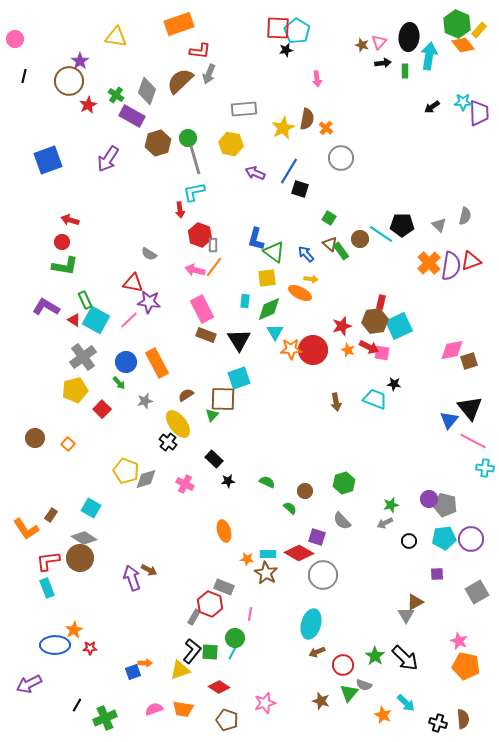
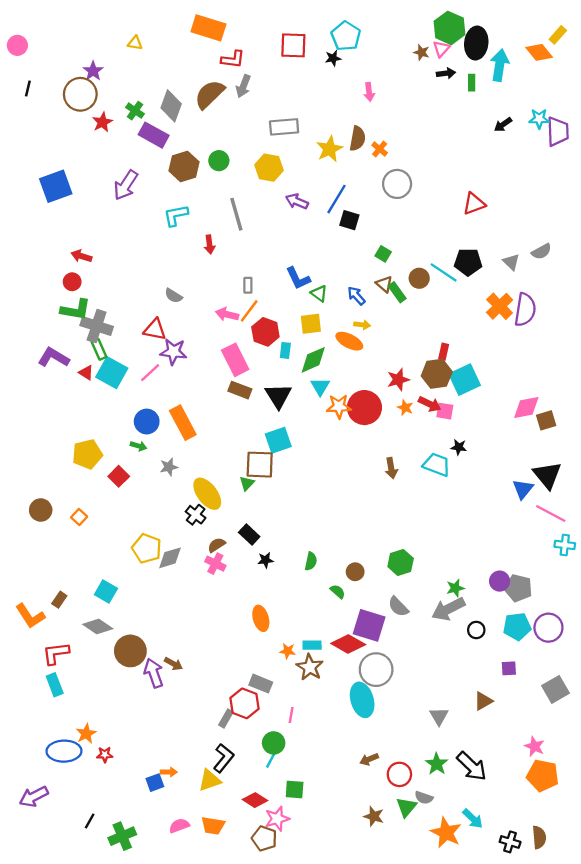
orange rectangle: (179, 24) -> (208, 28), turned 36
green hexagon: (457, 24) -> (449, 28), moved
red square: (278, 28) -> (293, 45), moved
yellow triangle: (116, 37) -> (135, 43), size x0.6
gray line: (195, 160) -> (236, 214), moved
cyan L-shape: (194, 192) -> (176, 215), moved
gray semicircle: (465, 216) -> (541, 251), turned 48
red hexagon: (200, 235) -> (265, 332), moved
blue L-shape: (256, 239) -> (298, 278), turned -40
green triangle: (274, 252) -> (319, 293), size x0.7
red triangle: (471, 261) -> (474, 204), moved
gray cross: (83, 357) -> (97, 326), moved, turned -36
green arrow: (119, 383) -> (139, 446), turned -32
brown semicircle: (186, 395) -> (217, 545), moved
green semicircle: (267, 482) -> (311, 561), turned 77
gray arrow: (385, 523) -> (448, 609), size x1.8
purple square: (317, 537) -> (369, 625), size x1.6
brown circle: (80, 558) -> (130, 651), moved
gray triangle: (406, 615) -> (439, 716), moved
cyan ellipse: (311, 624) -> (362, 700), moved, turned -32
green square: (210, 652) -> (295, 790), moved
pink star: (265, 703) -> (277, 819), moved
orange star: (383, 715) -> (446, 833), size x1.5

